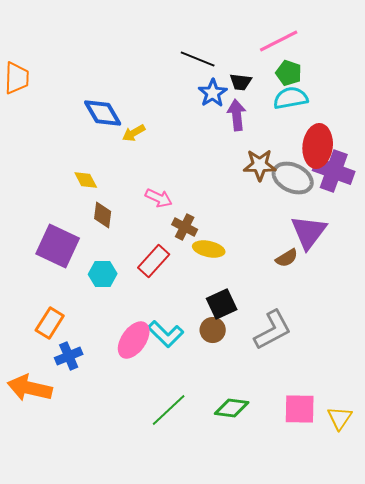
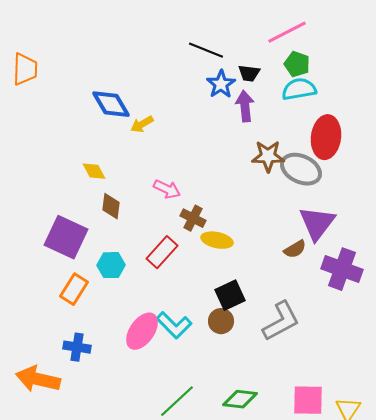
purple cross: (334, 171) -> (342, 269), moved
orange rectangle: (50, 323) -> (74, 289), moved
blue cross: (69, 356) -> (77, 347), turned 32

